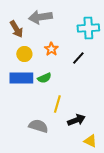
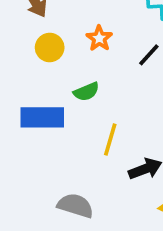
blue rectangle: (21, 78) -> (42, 117), moved
gray semicircle: (38, 126) -> (75, 206), moved

